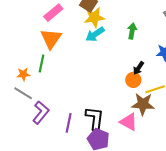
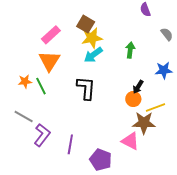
green line: (42, 63) -> (41, 86), turned -36
orange star: (23, 74) -> (25, 81), moved
black L-shape: (95, 118) -> (86, 88), moved

